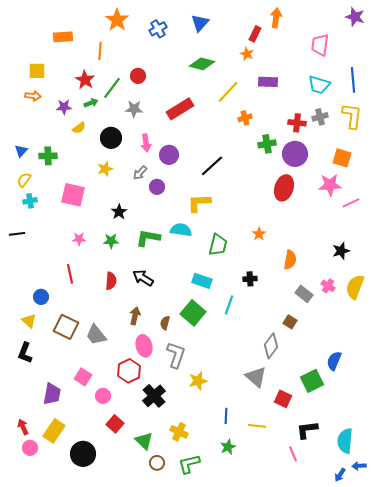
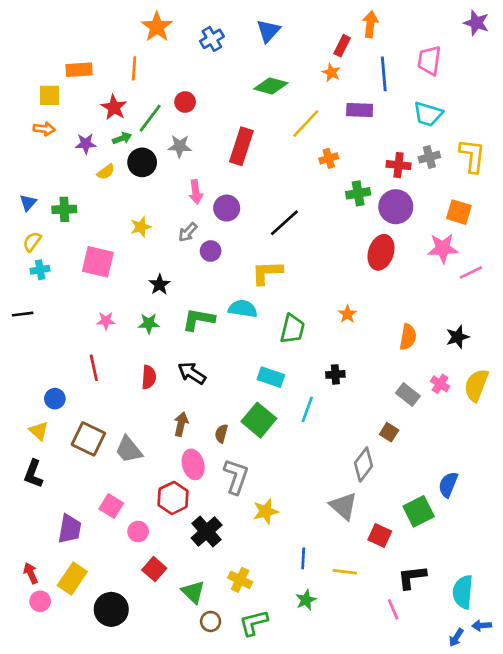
orange rectangle: (63, 37) -> (79, 70), moved
blue line: (353, 80) -> (384, 74), moved
red rectangle: (180, 109) -> (241, 146), turned -40
black circle: (111, 138) -> (142, 162), moved
orange semicircle: (290, 260) -> (408, 337), moved

